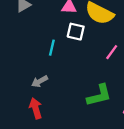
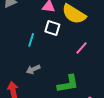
gray arrow: (40, 81) -> (33, 69), moved

